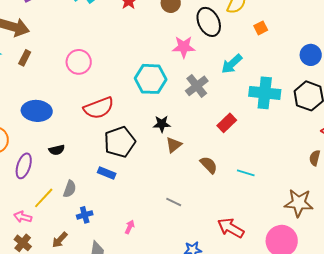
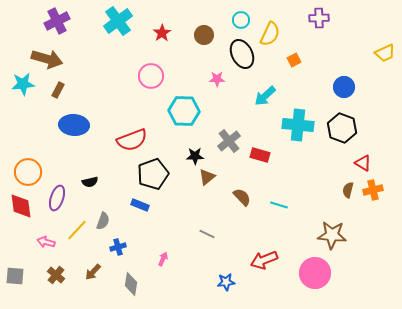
pink star: (184, 47) -> (217, 79), size x0.7
pink circle: (79, 62) -> (151, 76), moved
gray cross: (197, 86) -> (229, 141), moved
blue ellipse: (37, 111) -> (74, 125), moved
red rectangle: (227, 123) -> (260, 155), turned 60
pink arrow: (23, 217) -> (46, 242), moved
red arrow: (231, 228) -> (264, 260), turned -52

